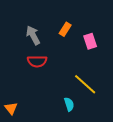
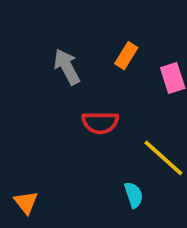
red semicircle: (37, 61) -> (100, 123), moved

